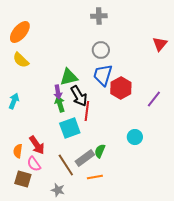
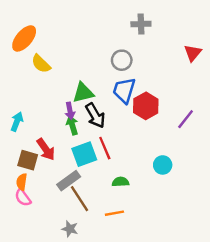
gray cross: (99, 16) -> (141, 24), moved
yellow semicircle: (21, 60) -> (41, 64), moved
red line: (87, 111) -> (105, 148), moved, turned -30
red arrow: (37, 145) -> (46, 149), moved
green semicircle: (100, 151) -> (120, 182), turned 64
gray rectangle: (85, 158) -> (69, 181), moved
pink semicircle: (34, 164) -> (23, 198), moved
brown square: (23, 179) -> (28, 160), moved

